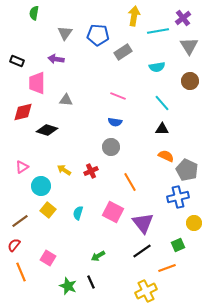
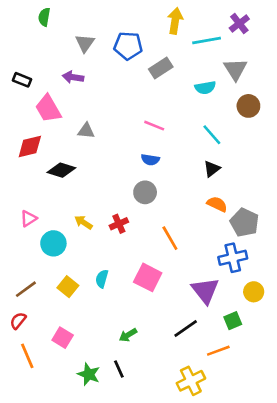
gray triangle: (189, 46) -> (235, 69), moved
pink trapezoid: (37, 83) -> (48, 109), turned -30
black triangle: (162, 129) -> (212, 169), turned -40
yellow square: (48, 210) -> (68, 287), moved
purple triangle: (143, 223) -> (205, 290), moved

